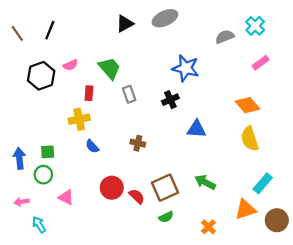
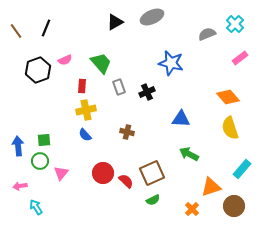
black cross: (170, 100) -> (147, 92), moved
yellow cross: (79, 119) -> (86, 110), moved
green arrow: (205, 182) -> (189, 154), moved
pink triangle: (66, 197) -> (61, 173), moved, turned 42
orange triangle: (245, 209) -> (211, 187), moved
brown circle: (277, 220) -> (234, 206), moved

